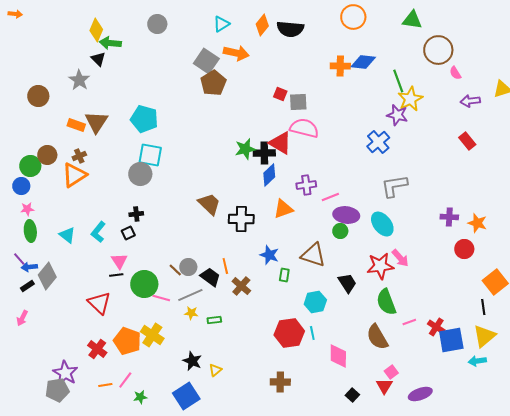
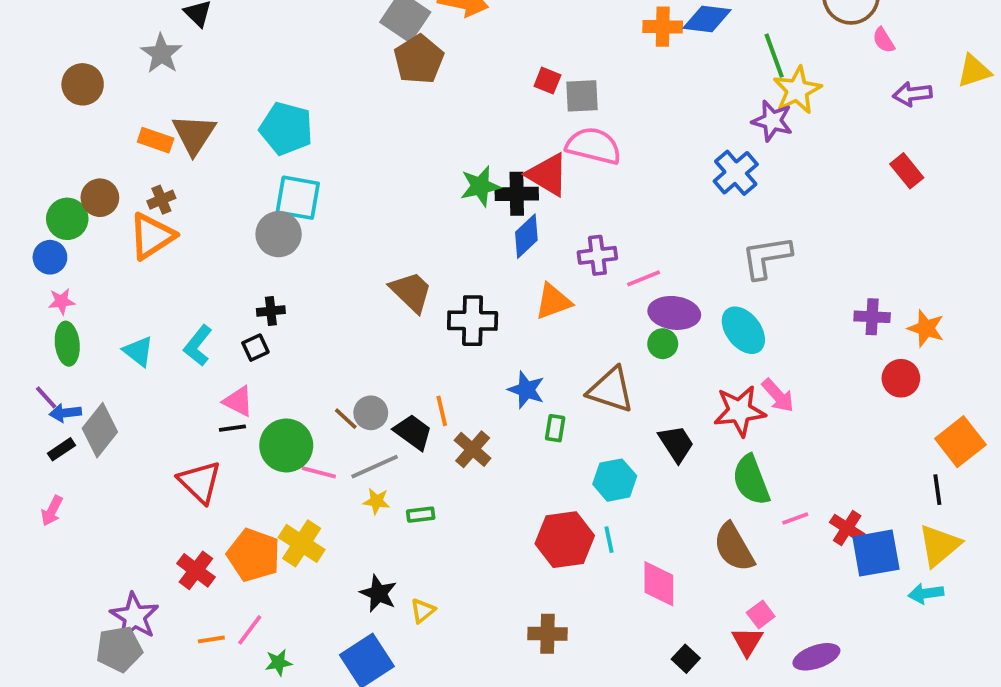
pink triangle: (119, 261) -> (238, 401), turned -30

